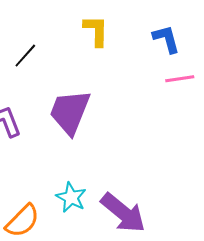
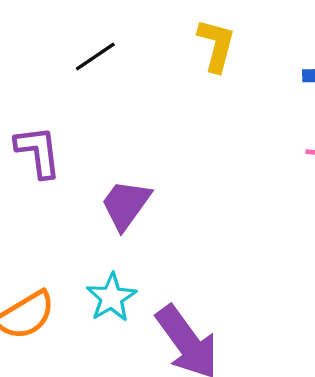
purple trapezoid: (70, 112) -> (126, 205), moved, size x0.7

